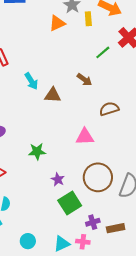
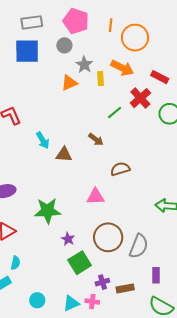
green star: (37, 151) -> (48, 211), size x1.5

